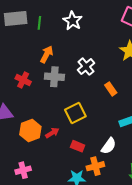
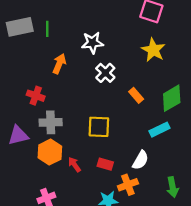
white star: (73, 21) -> (92, 43), moved, turned -30
gray cross: (54, 77) -> (51, 122), moved
yellow square: (75, 113) -> (99, 127), turned 35
red arrow: (52, 133) -> (74, 165), moved, turned -88

